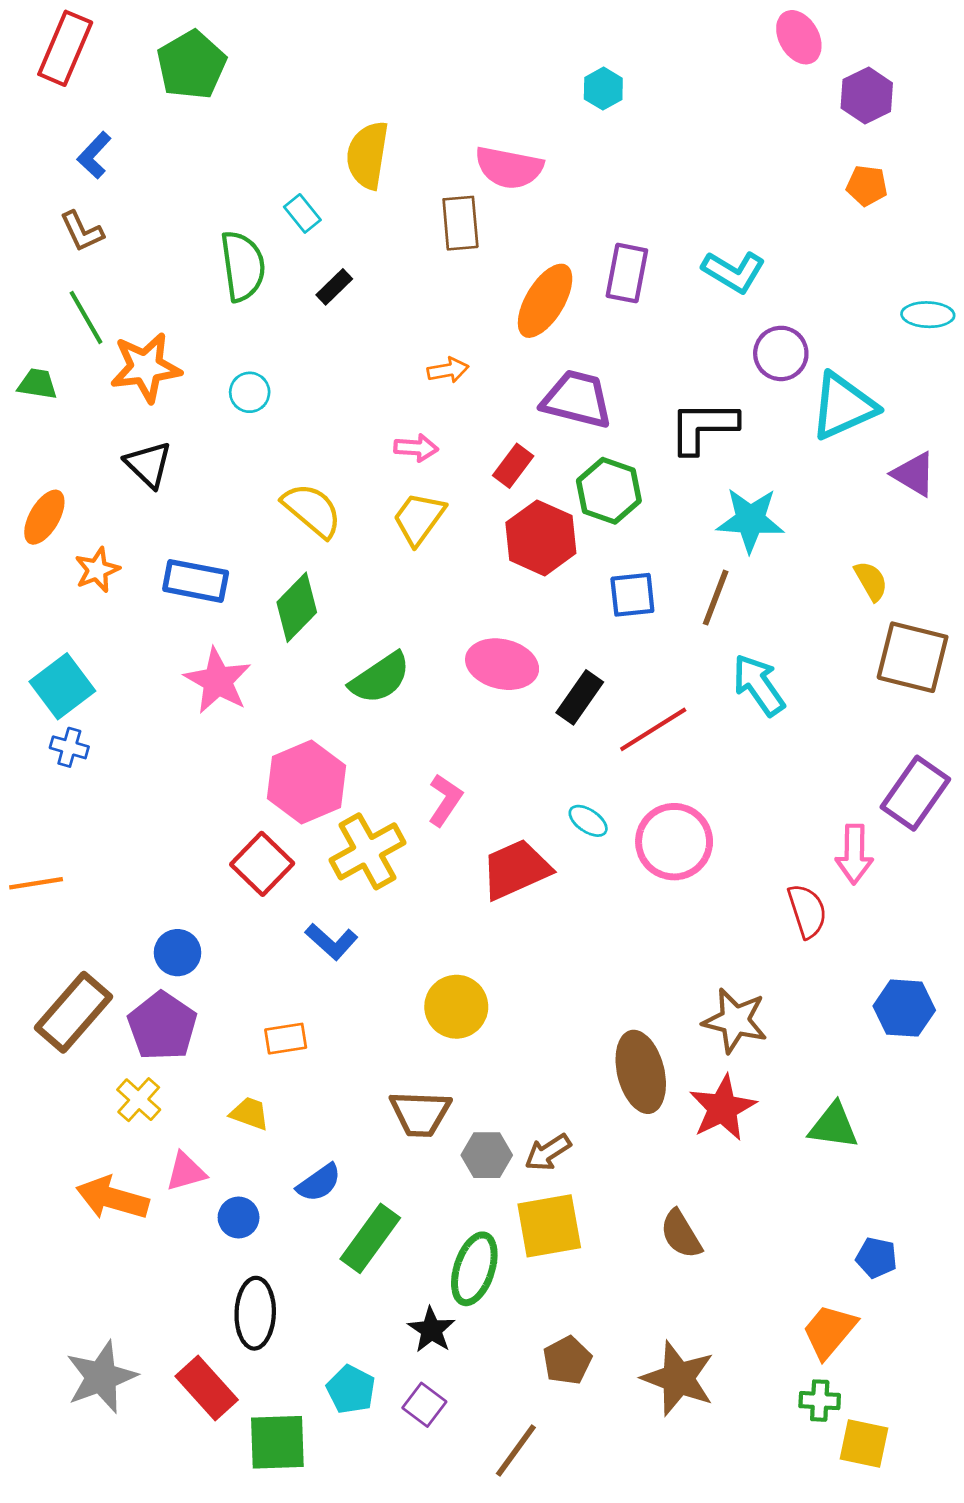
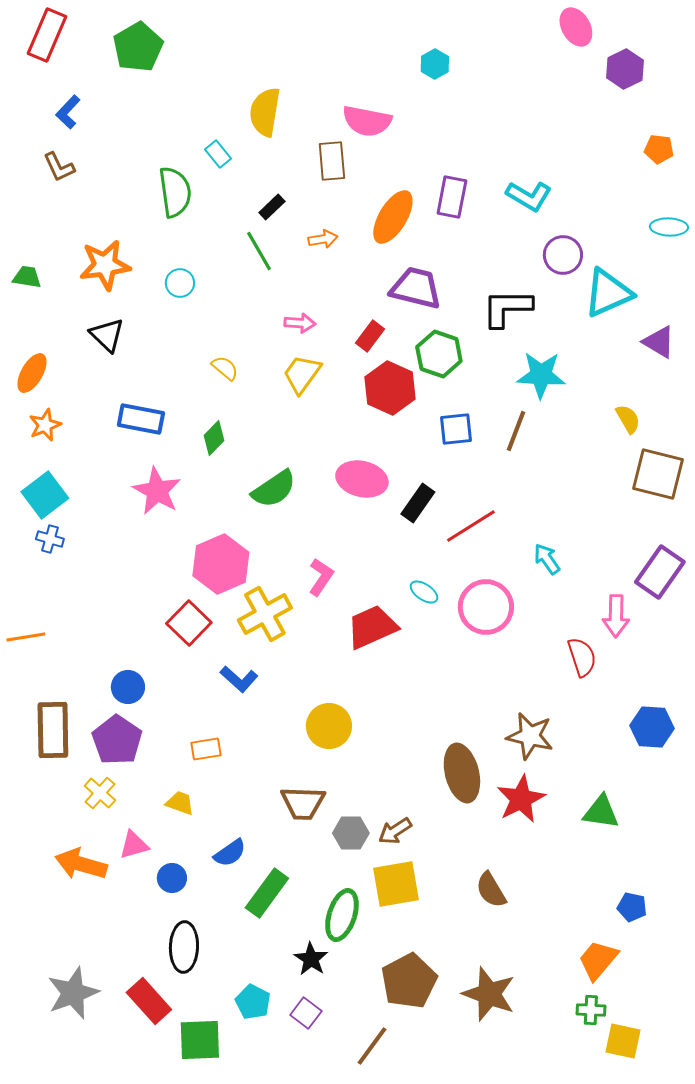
orange pentagon: (867, 186) -> (659, 149), moved
black rectangle: (334, 287) -> (272, 207), moved
green line: (86, 317) -> (259, 251), moved
orange arrow: (448, 370) -> (323, 239), moved
yellow semicircle: (312, 510) -> (225, 368), size x0.6
orange star: (97, 570) -> (45, 425), moved
green diamond: (297, 607) -> (214, 438), size x0.7
cyan arrow: (759, 685) -> (547, 559), moved, size x0.7
brown rectangle: (74, 1012) -> (53, 730), turned -42
brown pentagon: (567, 1360) -> (409, 981), size x1.6

